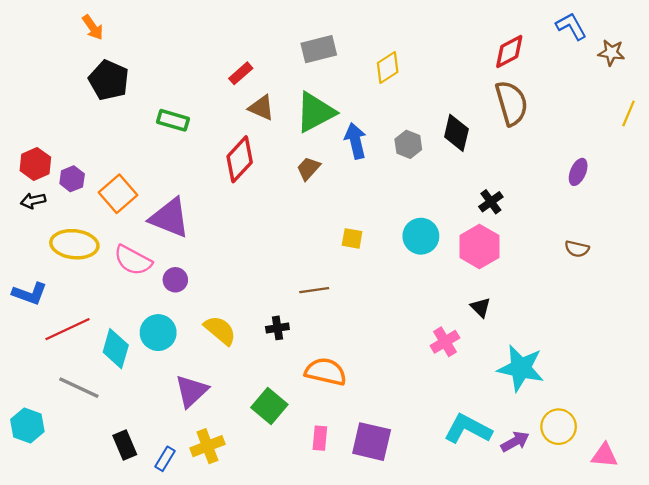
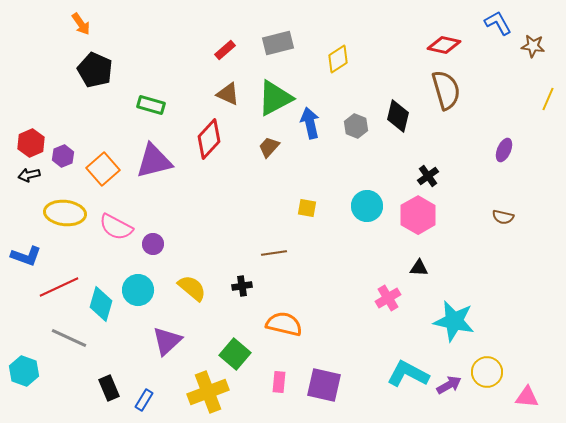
red diamond: (509, 51) -> (444, 45), turned 40
red rectangle: (241, 73) -> (225, 50), moved
purple triangle: (170, 218) -> (154, 161), moved, turned -36
black triangle: (481, 307) -> (419, 268), turned -42
yellow cross: (207, 446) -> (208, 392), moved, size x1.4

